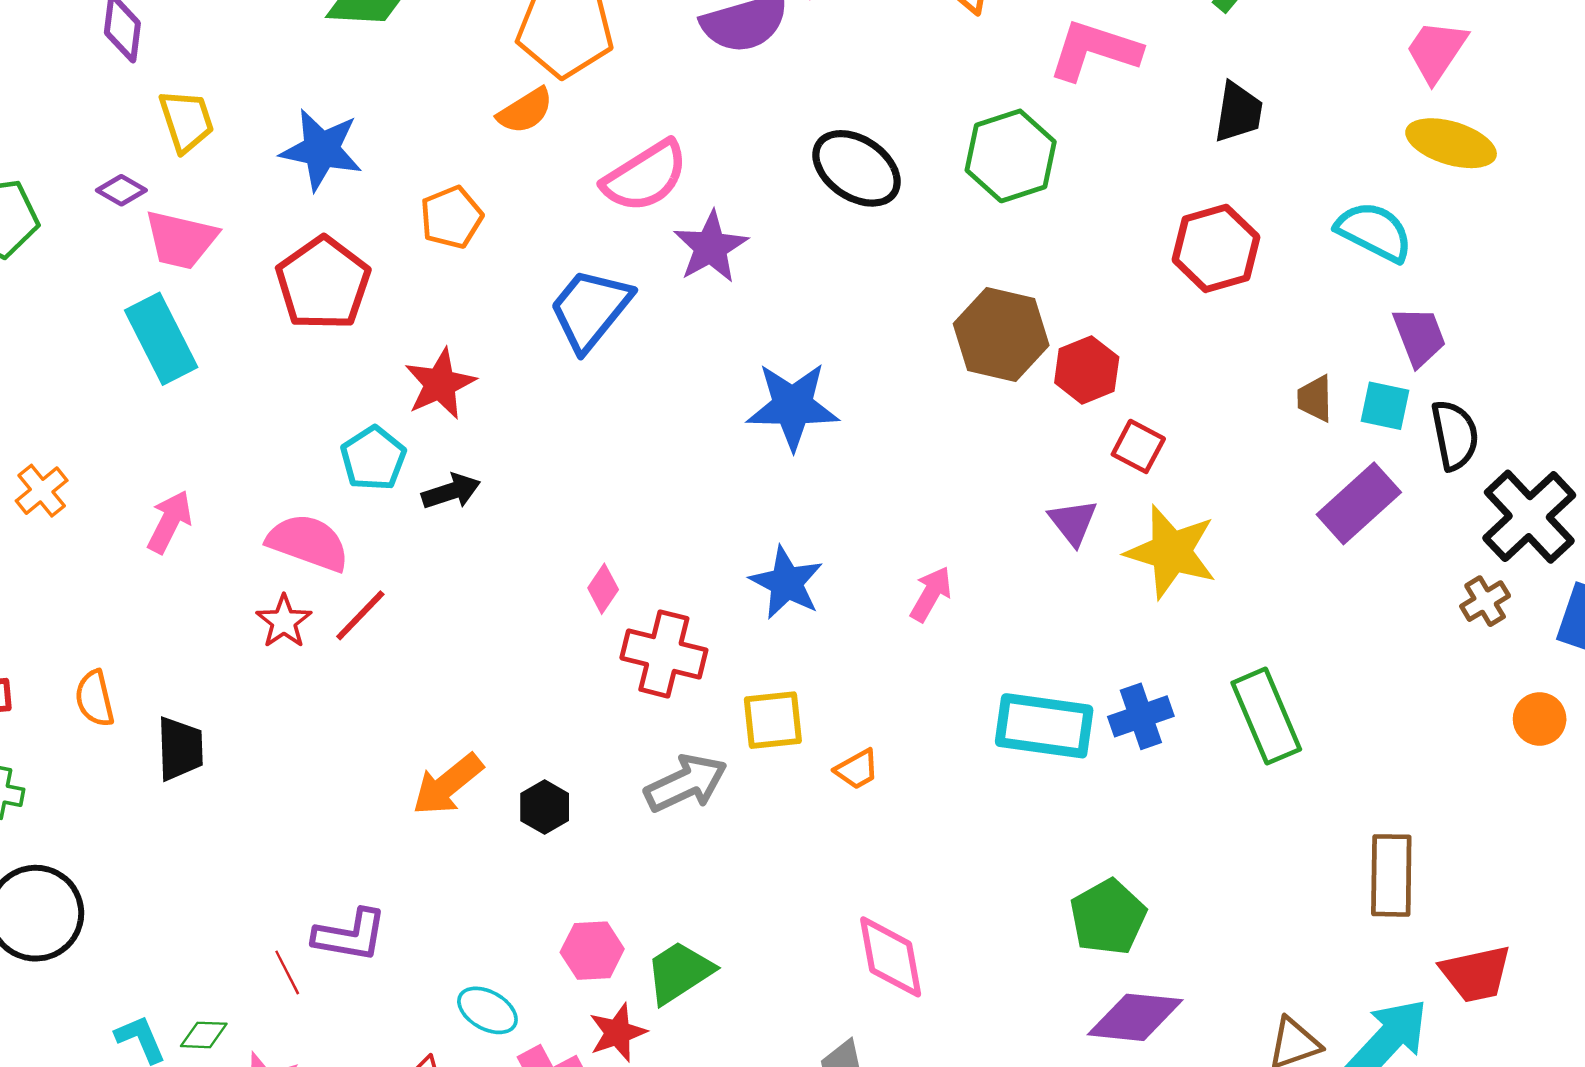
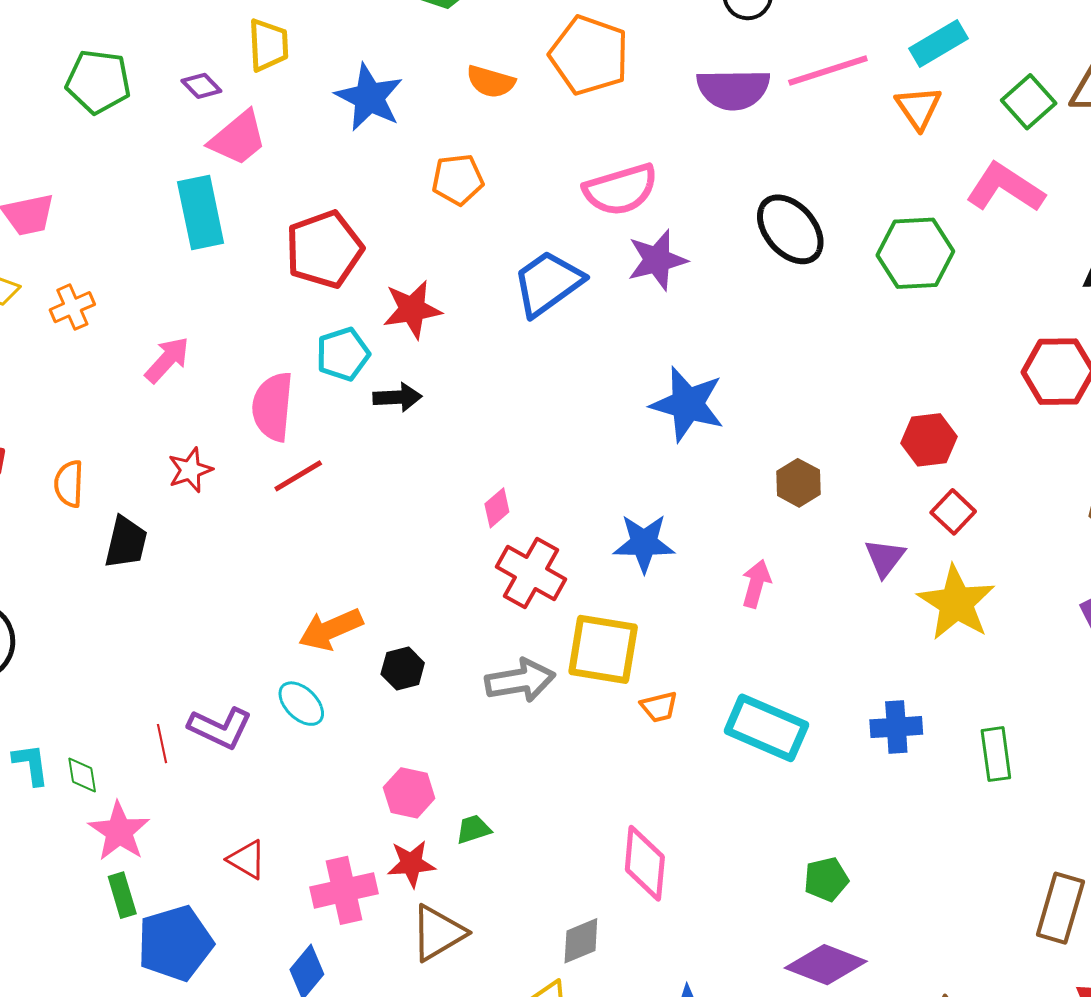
orange semicircle: (525, 111) -> (491, 82), moved, turned 33
pink trapezoid: (181, 240) -> (238, 138), turned -68
red pentagon: (323, 283) -> (324, 249), moved
brown hexagon: (1001, 334) -> (798, 483), moved, size x0.6
pink semicircle: (308, 543) -> (273, 407), turned -120
blue star: (786, 583) -> (644, 543), turned 30
pink arrow: (931, 594) -> (756, 584), turned -30
red star: (284, 621) -> (190, 470), moved
green rectangle: (1266, 716) -> (996, 754), size x0.7
yellow square: (773, 720) -> (603, 649), size x1.4
cyan rectangle: (1044, 726) -> (766, 728), moved
green pentagon: (1108, 917) -> (826, 879), size x0.7
green trapezoid: (679, 972) -> (474, 829), size x0.6
cyan ellipse: (487, 1010) -> (301, 704), moved
green diamond: (204, 1035) -> (82, 775), turned 63

